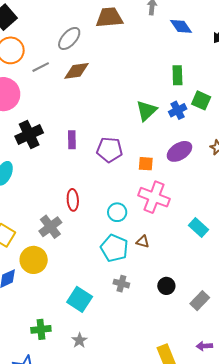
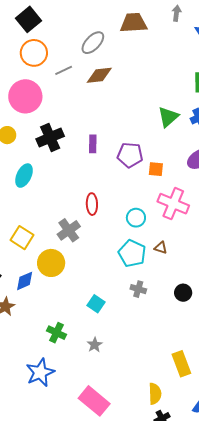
orange square: (146, 164) -> (156, 169), moved
cyan square: (80, 299) -> (96, 304), size x0.7
green cross: (41, 329) -> (57, 333), turned 30

